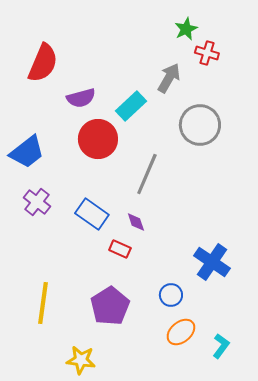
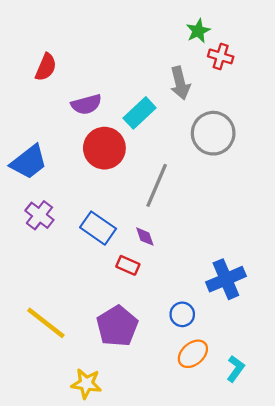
red semicircle: (43, 63) -> (46, 67), size x0.7
gray arrow: (169, 78) -> (180, 83), turned 136
blue cross: (212, 262) -> (226, 279), turned 33
yellow line: (43, 303) -> (46, 323), turned -60

